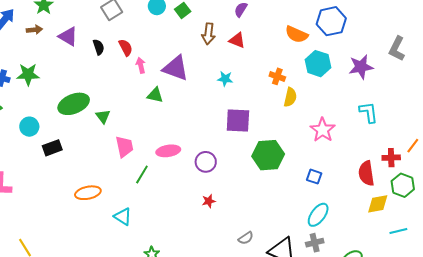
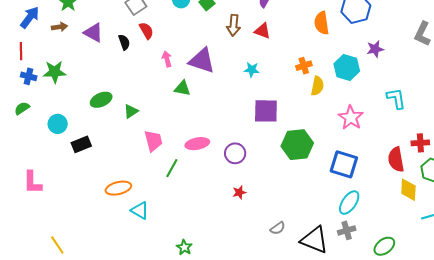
orange semicircle: (297, 34) -> (322, 23), turned 60
red semicircle: (126, 48) -> (146, 31), moved
cyan hexagon: (318, 64) -> (347, 67), moved
purple star: (361, 67) -> (375, 49), moved, size x0.7
orange cross: (277, 76) -> (304, 66), turned -35
green ellipse: (74, 104) -> (101, 100), size x0.7
green triangle: (103, 116) -> (131, 111), turned 35
blue square: (314, 177) -> (344, 164), size x1.8
yellow diamond: (378, 204) -> (408, 190), turned -75
cyan triangle: (123, 217) -> (140, 211), moved

